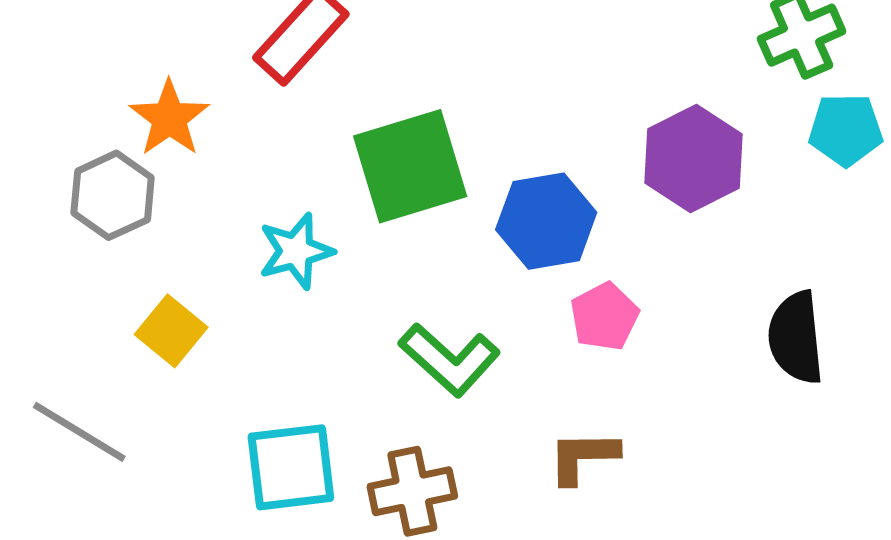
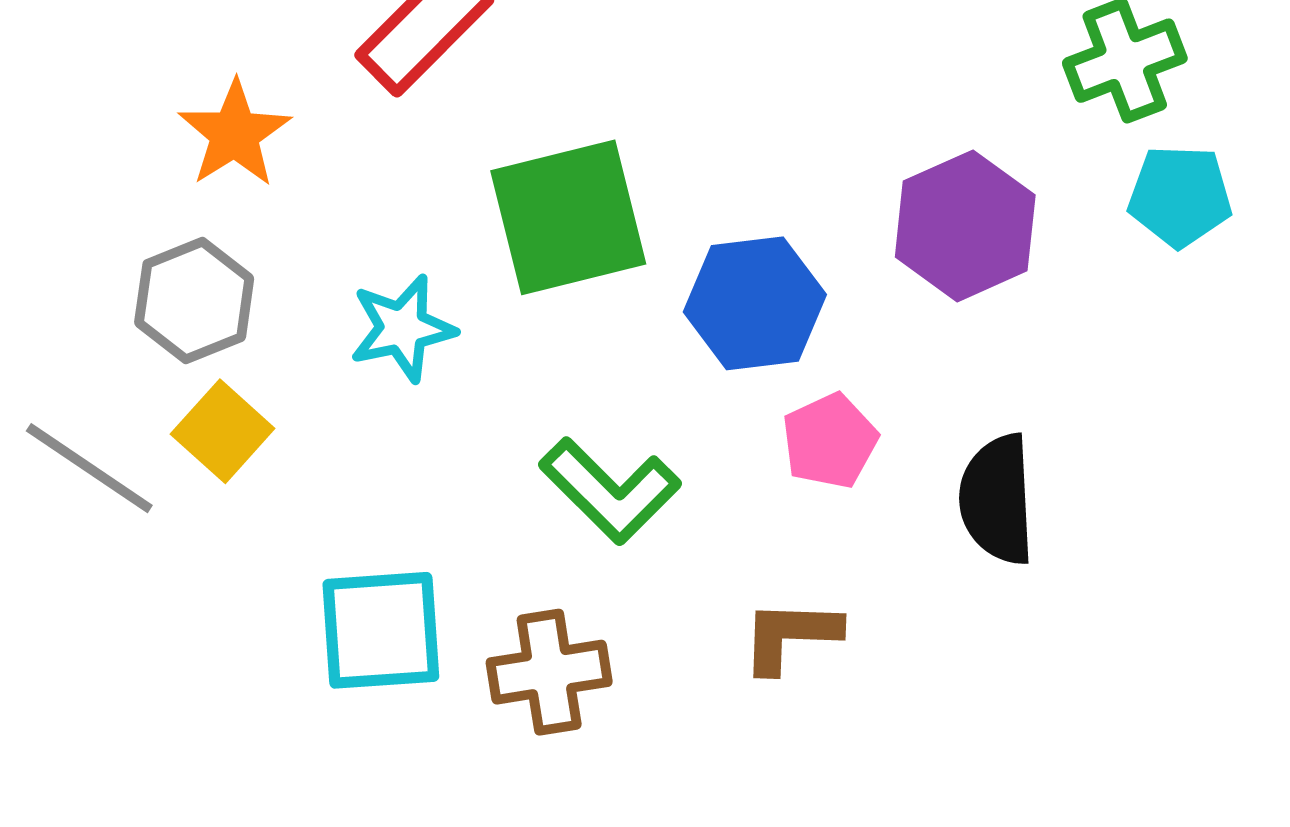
gray hexagon: (113, 195) -> (194, 301), moved
black semicircle: (796, 338) -> (997, 500), moved
gray line: (79, 432) -> (89, 468), moved

